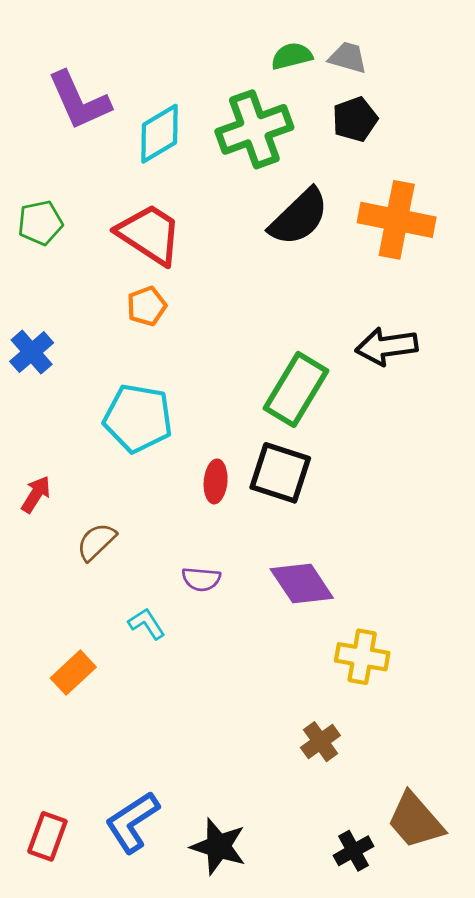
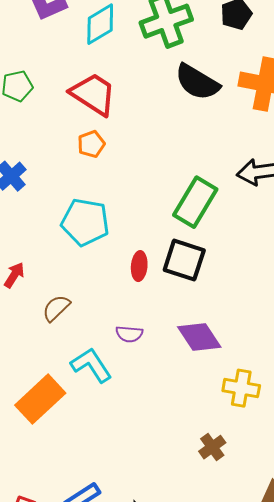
black semicircle: (299, 217) -> (197, 82), turned 75
cyan L-shape: (147, 624) -> (91, 365), size x1.6
orange rectangle: (73, 673) -> (40, 399), size x1.6

